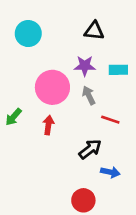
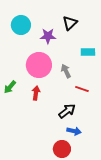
black triangle: (94, 31) -> (70, 23), turned -49
purple star: (85, 66) -> (48, 36), moved
blue arrow: (110, 172) -> (74, 131), moved

